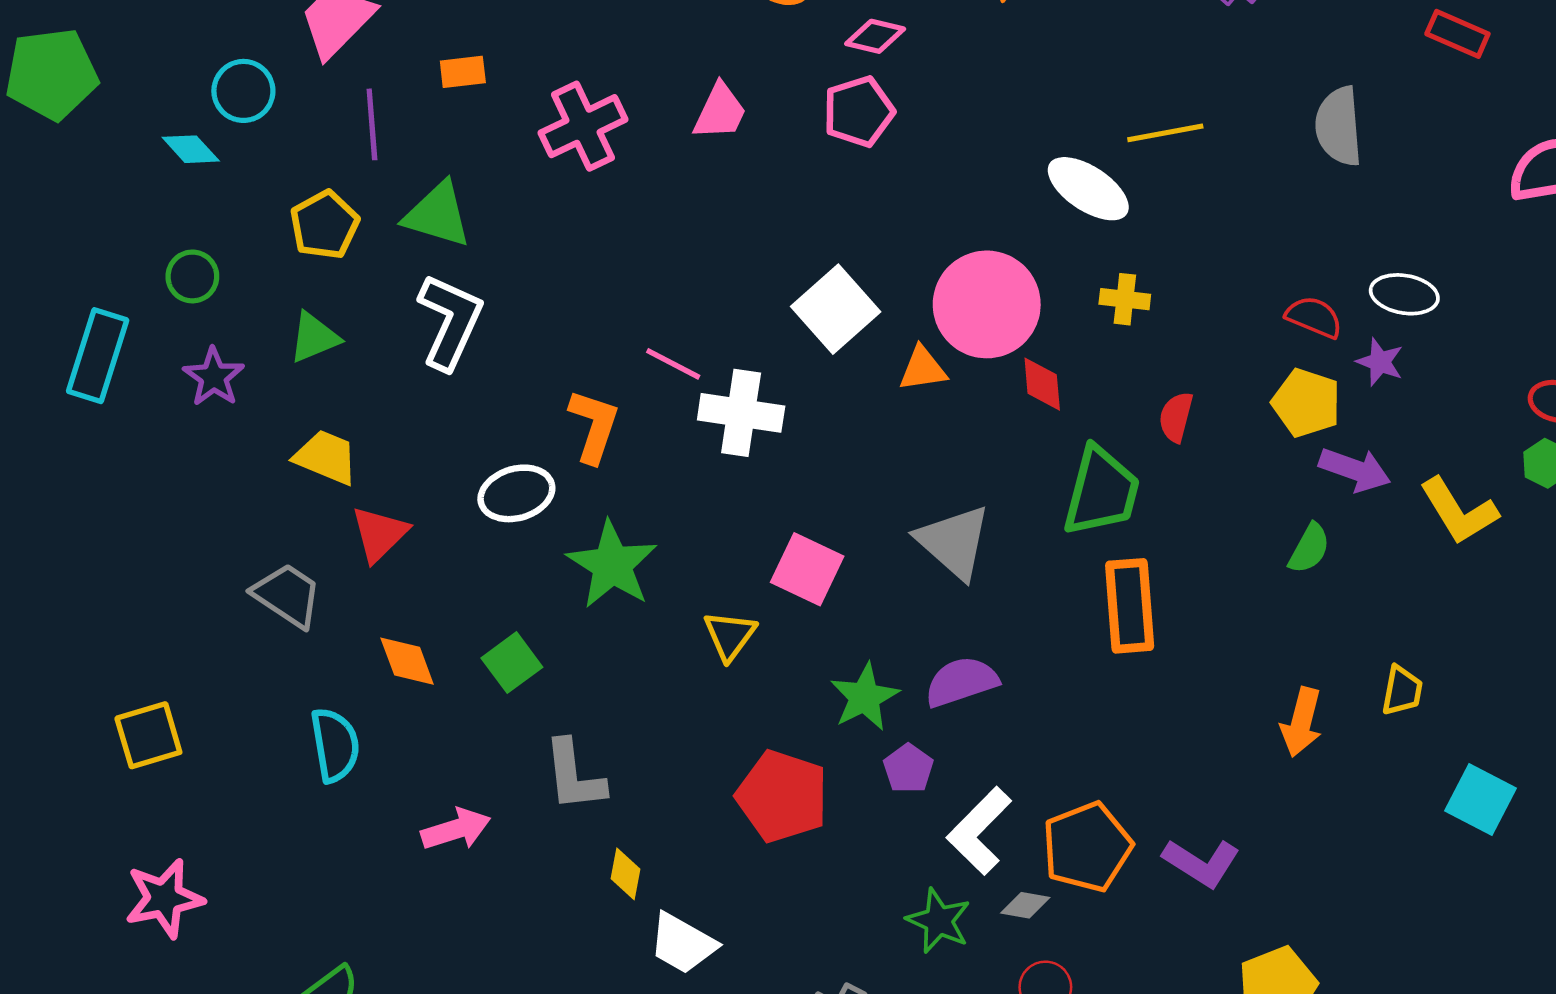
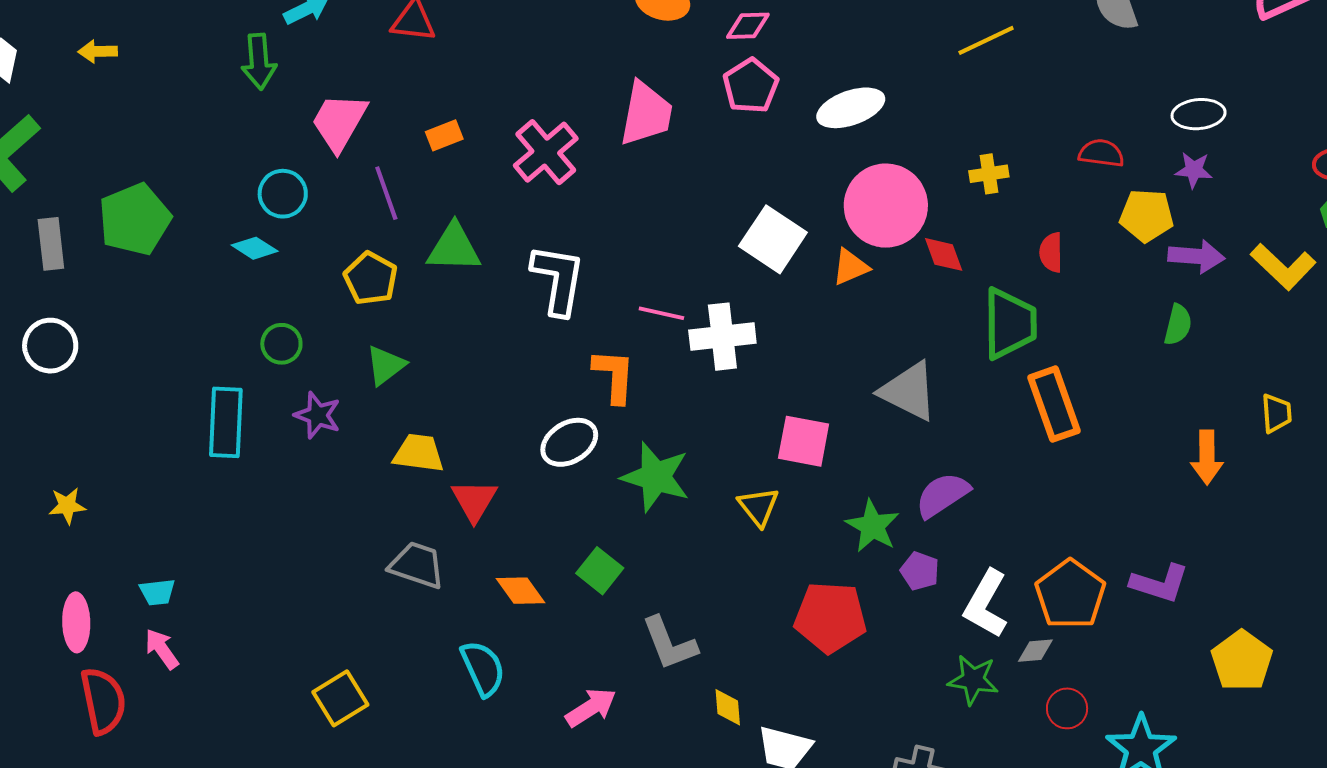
pink trapezoid: (720, 112) -> (646, 114), size x1.4
white ellipse: (1088, 189) -> (851, 108), moved, turned -38
red semicircle: (1314, 317) -> (1101, 153), moved
white L-shape: (450, 321) -> (558, 280), moved

